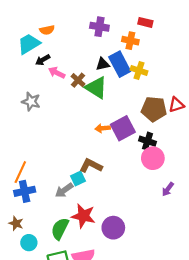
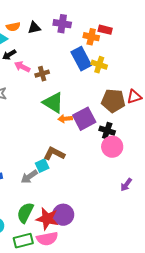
red rectangle: (145, 22) -> (105, 30), moved
black triangle: (103, 64) -> (34, 28), moved
brown cross: (78, 80) -> (42, 74), turned 32
green triangle: (96, 88) -> (53, 103), moved
purple arrow: (168, 189) -> (126, 185), moved
red star: (83, 216) -> (47, 219), moved
purple circle: (113, 228) -> (63, 215), moved

